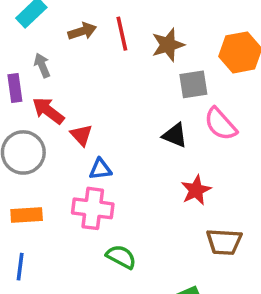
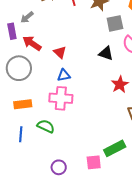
gray arrow: (42, 65) -> (27, 17), turned -104
red triangle: (81, 135) -> (60, 52), moved
green semicircle: (121, 257) -> (46, 126), moved

